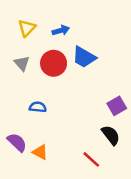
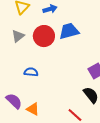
blue trapezoid: (84, 57) -> (69, 31), turned 135
gray triangle: (22, 63) -> (18, 36), turned 32

